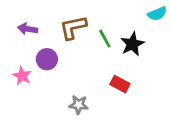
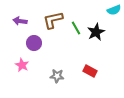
pink star: (22, 76) -> (22, 65), moved
red rectangle: (120, 84) -> (90, 71), moved

